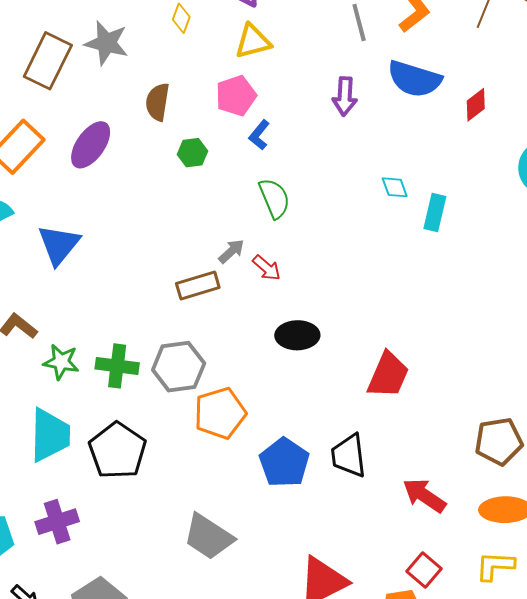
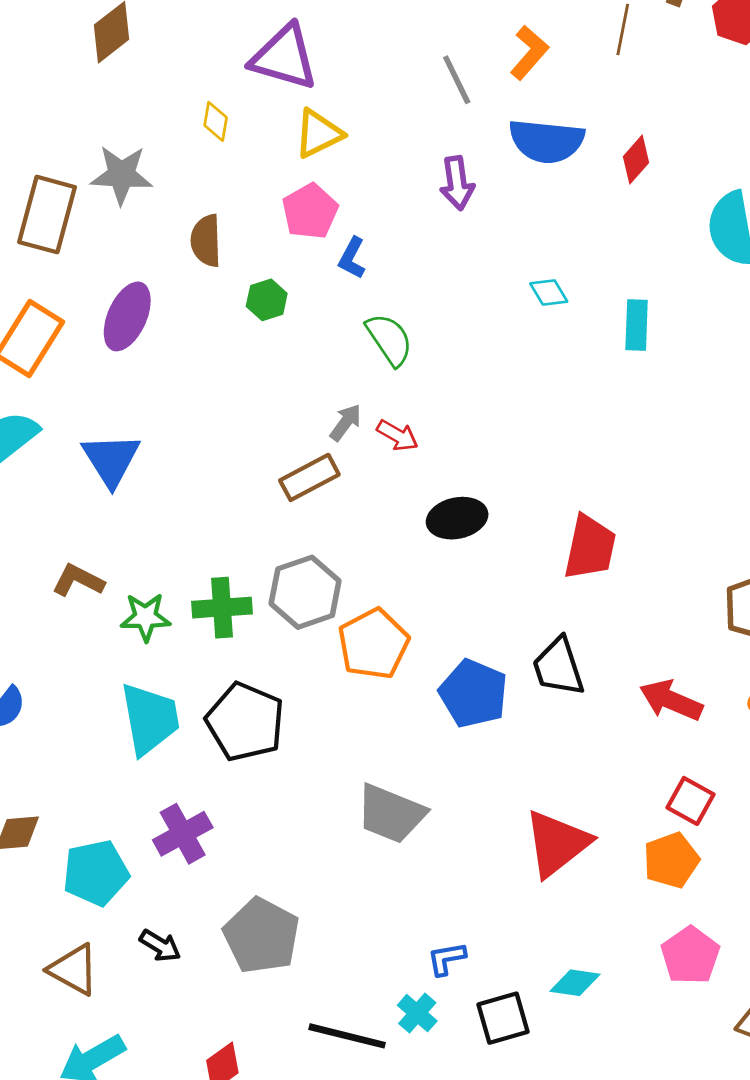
cyan rectangle: (435, 213) -> (637, 325), moved

